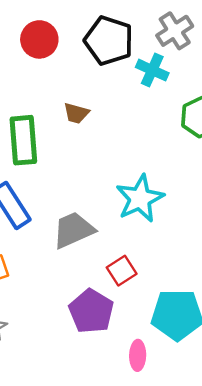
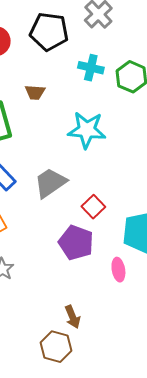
cyan cross: (152, 70) -> (91, 68), moved
cyan star: (140, 198) -> (87, 130), moved, turned -30

